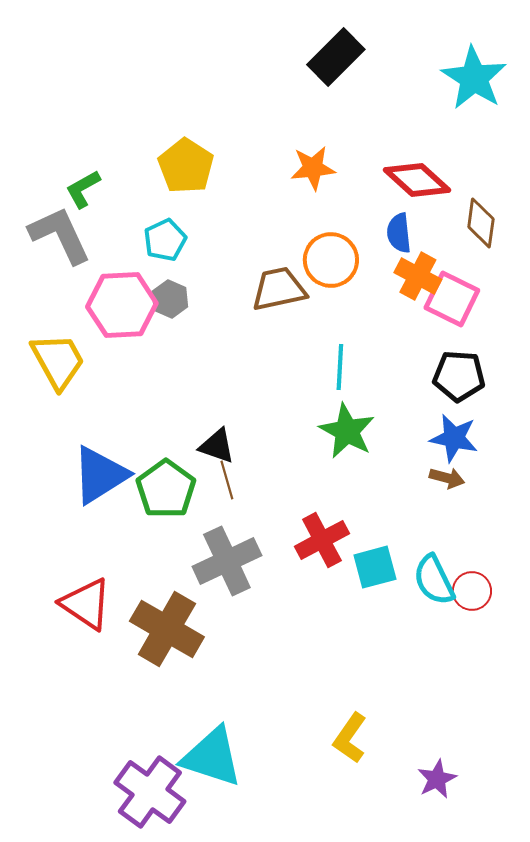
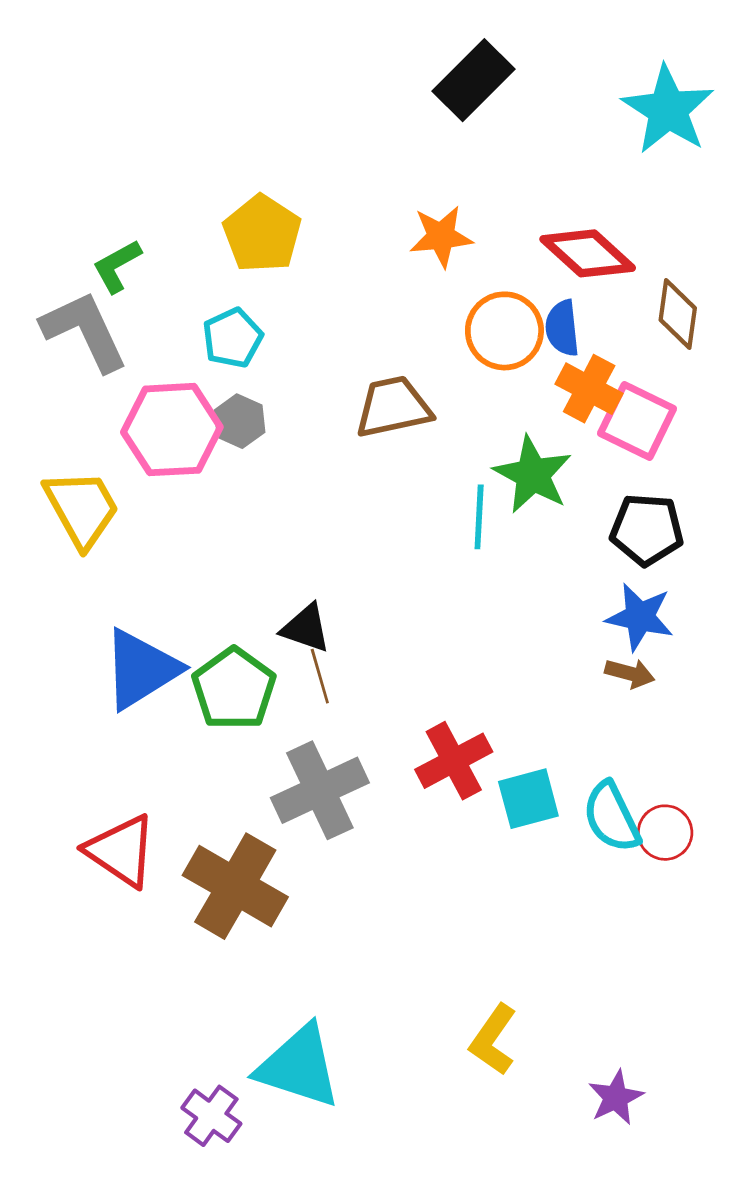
orange circle: (331, 260) -> (504, 331), moved
green star: (347, 431) -> (533, 475), moved
purple cross: (150, 792) -> (211, 1116), size x0.6

